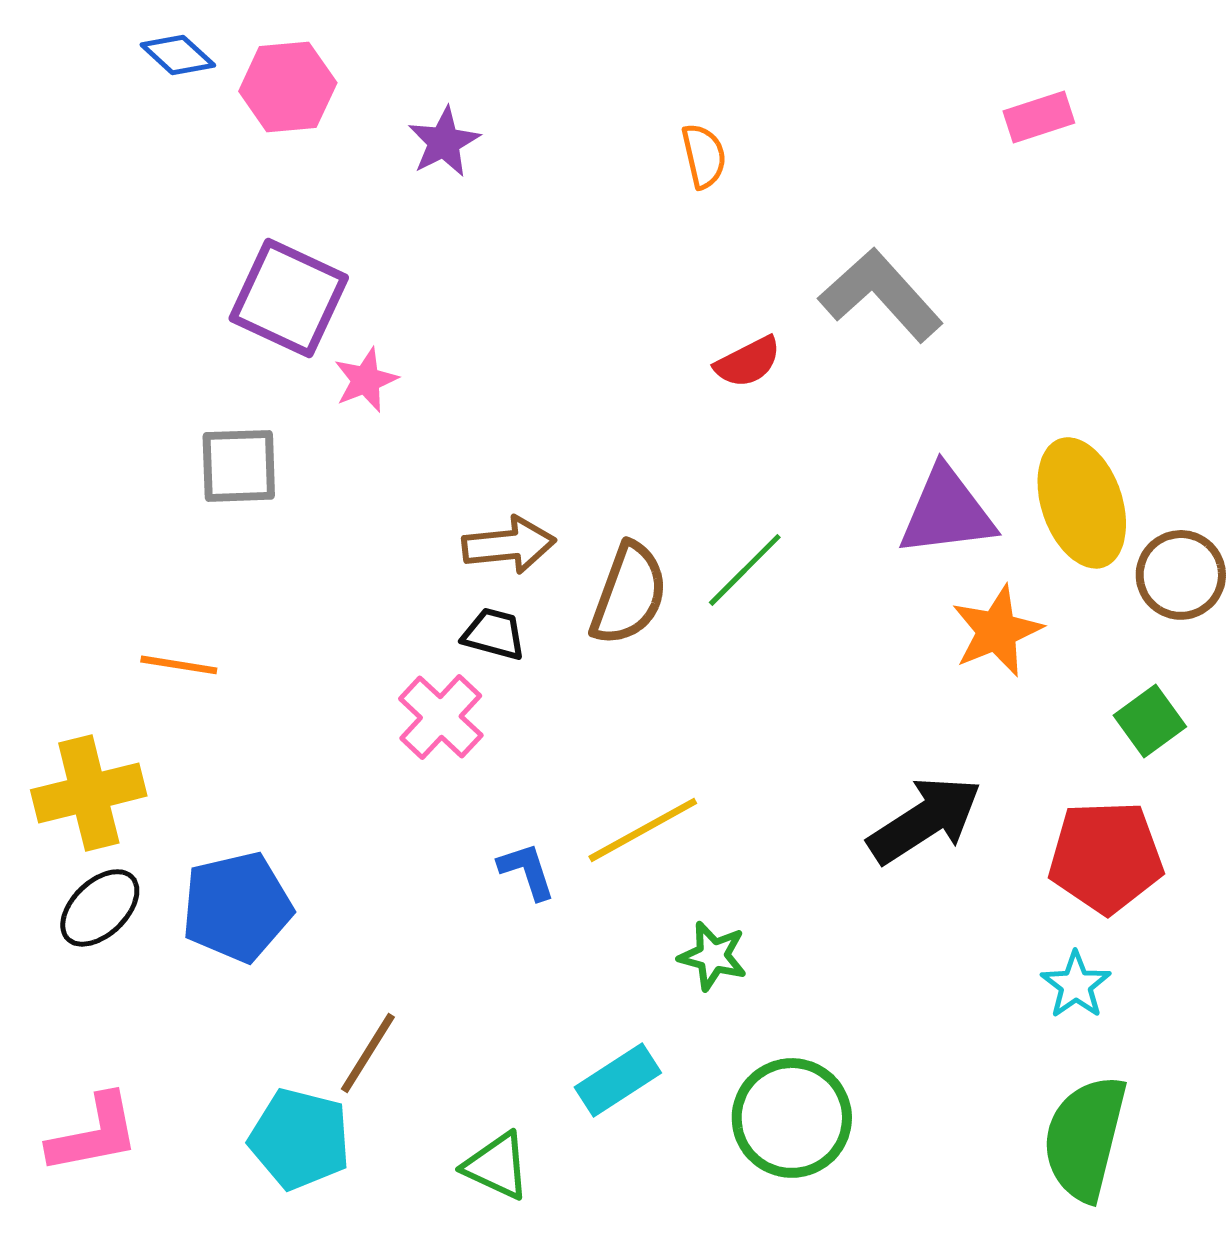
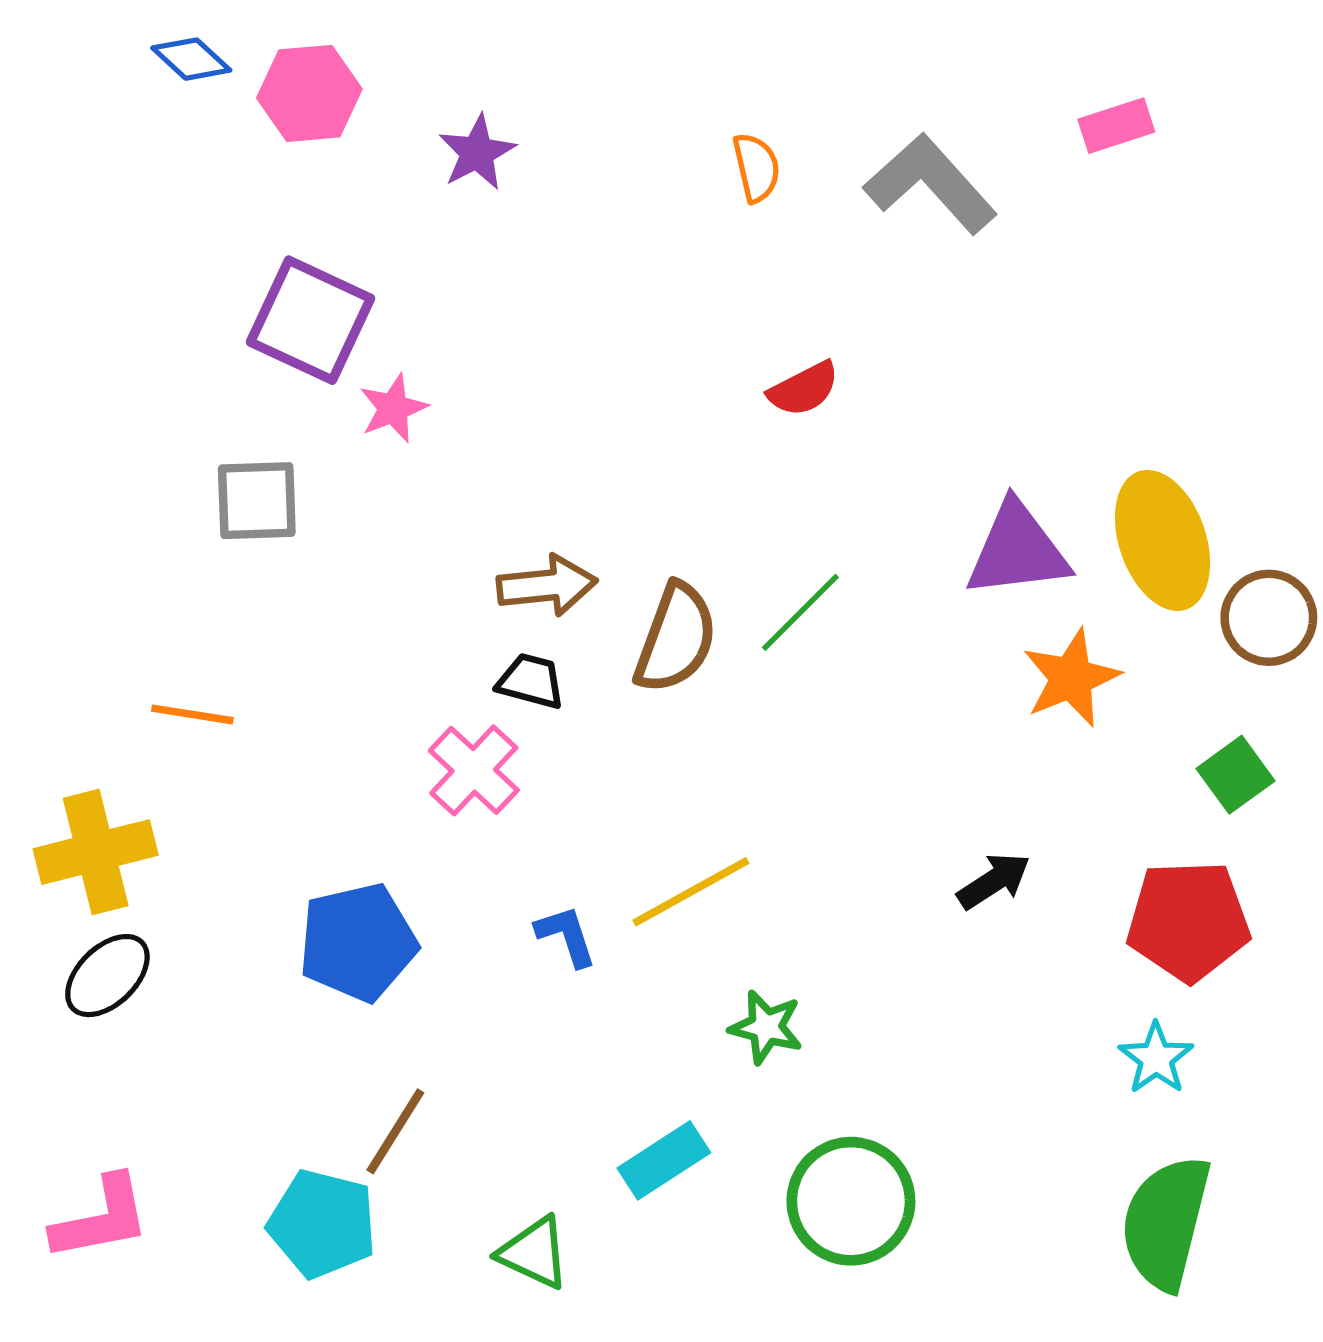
gray L-shape: (881, 295) -> (930, 184), moved
black arrow: (925, 820) -> (994, 881), size x0.6
blue pentagon: (237, 907) -> (358, 942), moved

